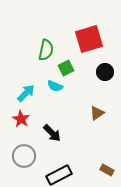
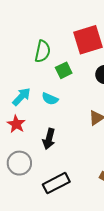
cyan semicircle: (55, 86) -> (50, 99), moved
black arrow: (52, 133) -> (49, 139), turned 60

